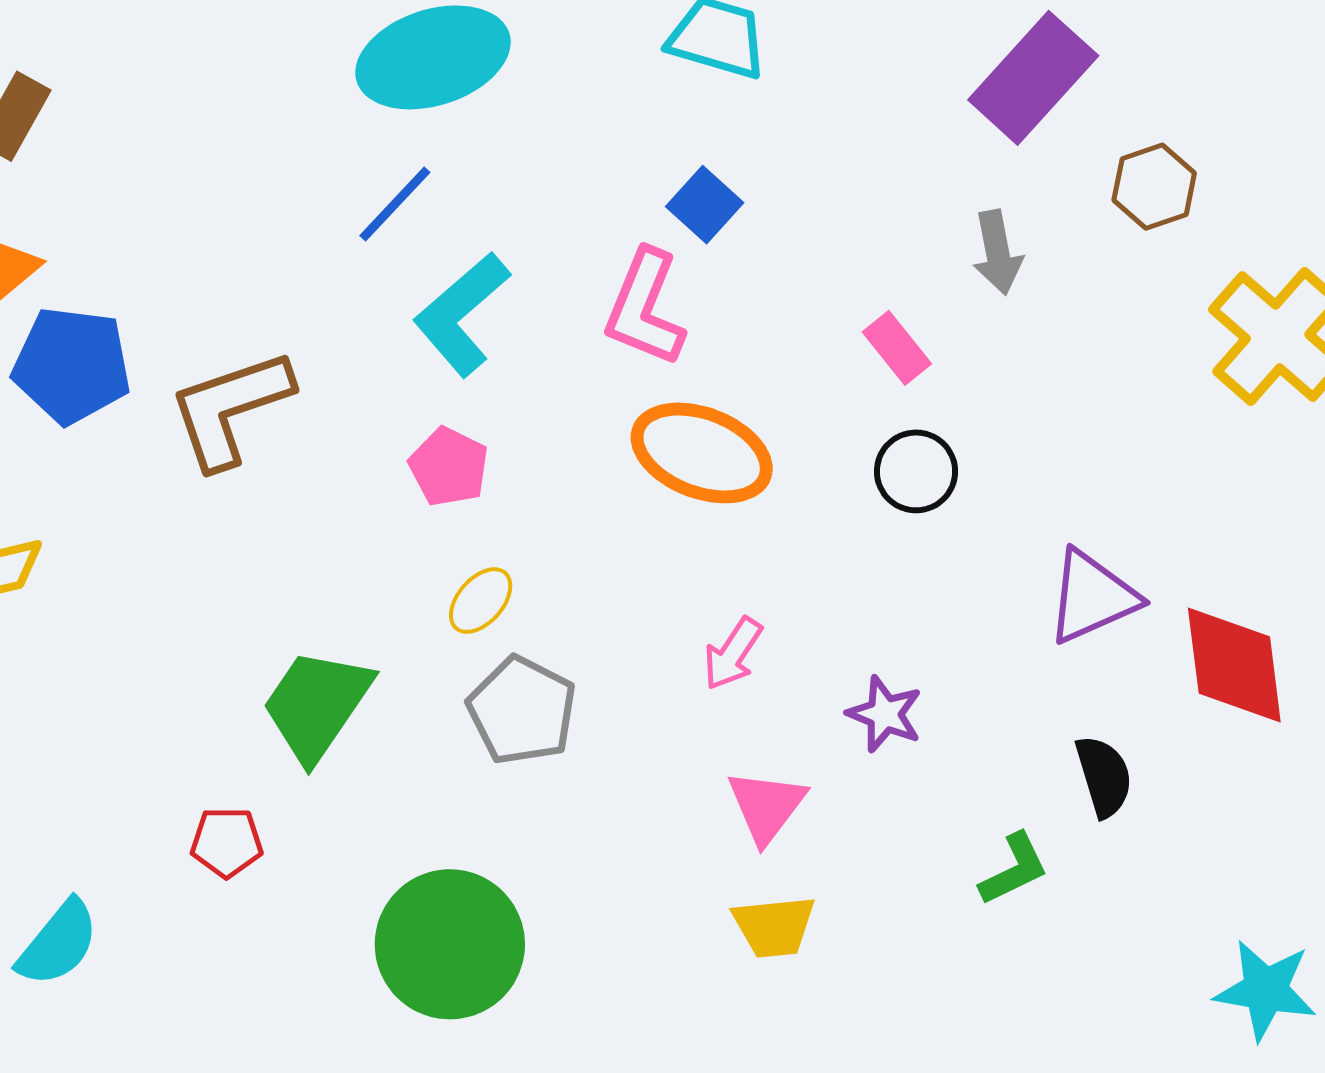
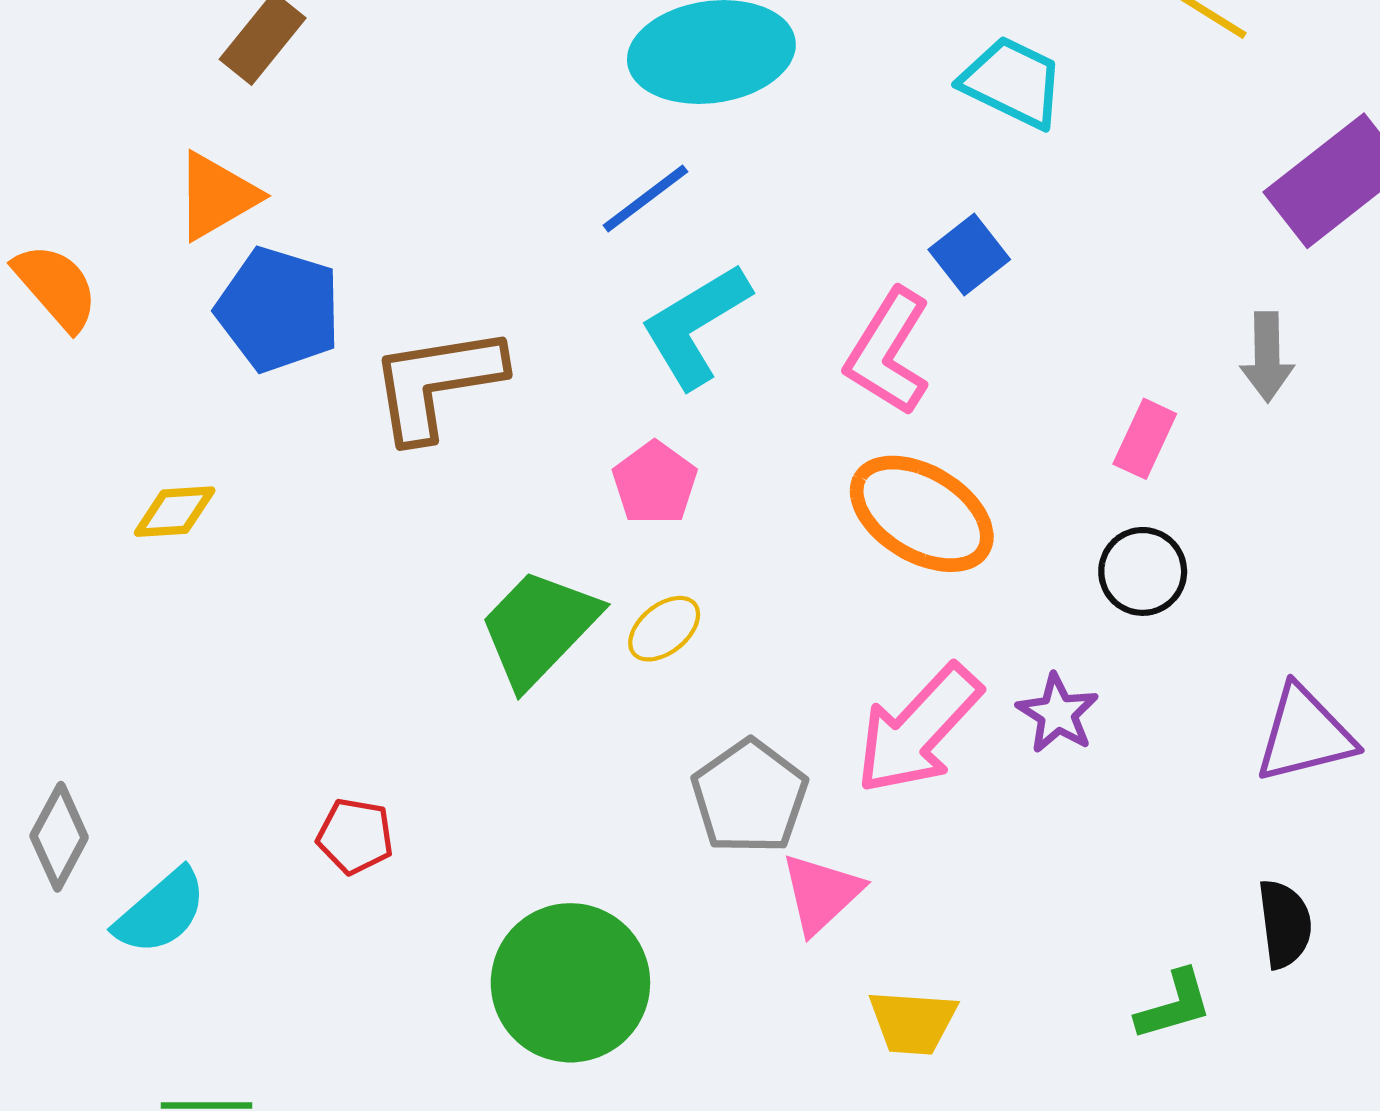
pink rectangle: (897, 348) -> (1145, 439), turned 54
pink arrow: (733, 654) -> (918, 729), size x1.8
green trapezoid: (317, 705) -> (539, 628), moved
gray pentagon: (522, 711) -> (750, 797), moved
purple star: (885, 714) -> (1058, 713), moved
pink triangle: (766, 806) -> (821, 893), moved

